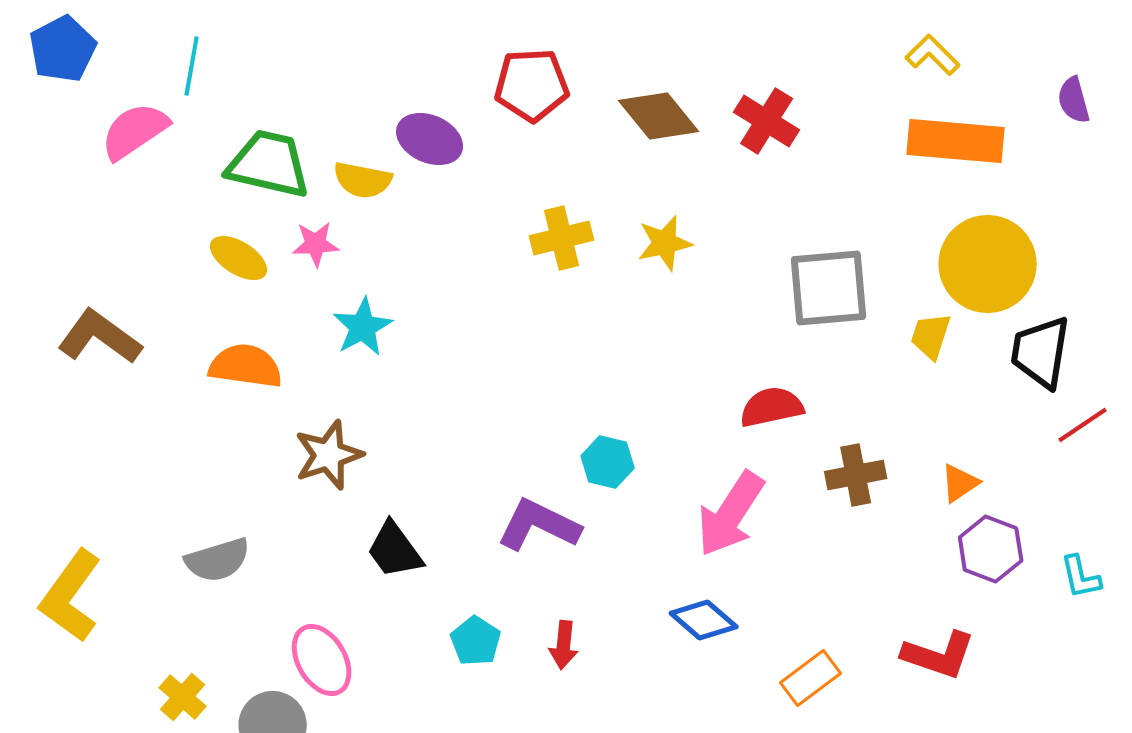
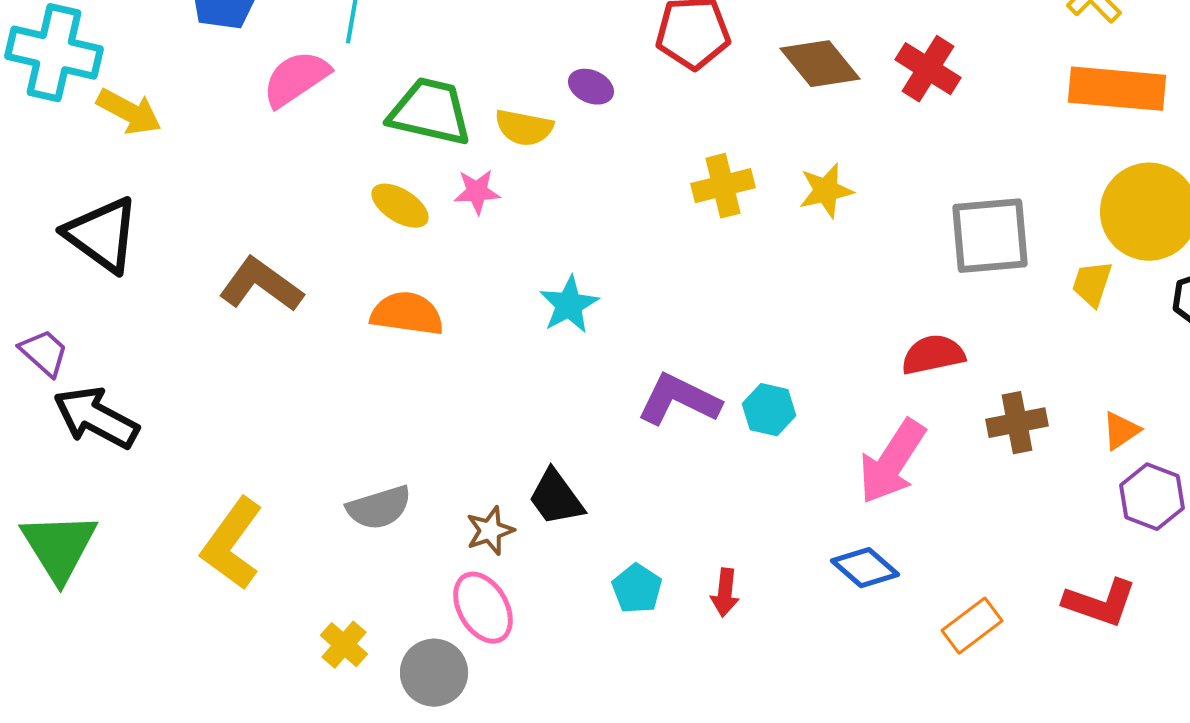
purple ellipse: (430, 139) -> (591, 87), size x0.7
cyan star: (363, 327) -> (569, 305), moved
brown star: (329, 455) -> (490, 531), moved, size x0.7
purple L-shape: (539, 525) -> (679, 400), moved

